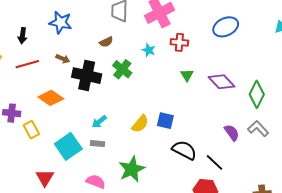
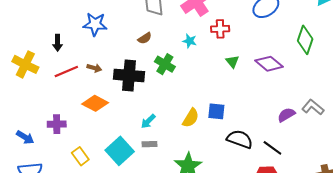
brown arrow: (63, 59) -> (94, 68), moved
green diamond: (257, 94) -> (305, 40), moved
yellow rectangle: (31, 130) -> (80, 156), moved
purple semicircle: (232, 133) -> (286, 115), turned -78

